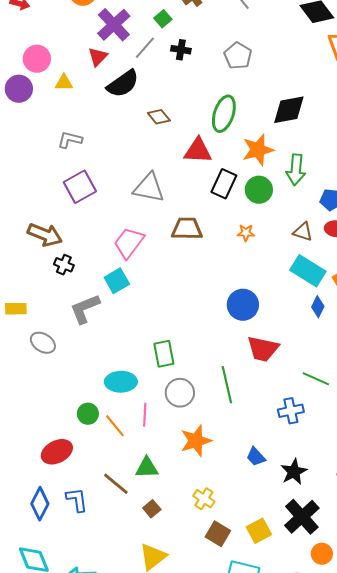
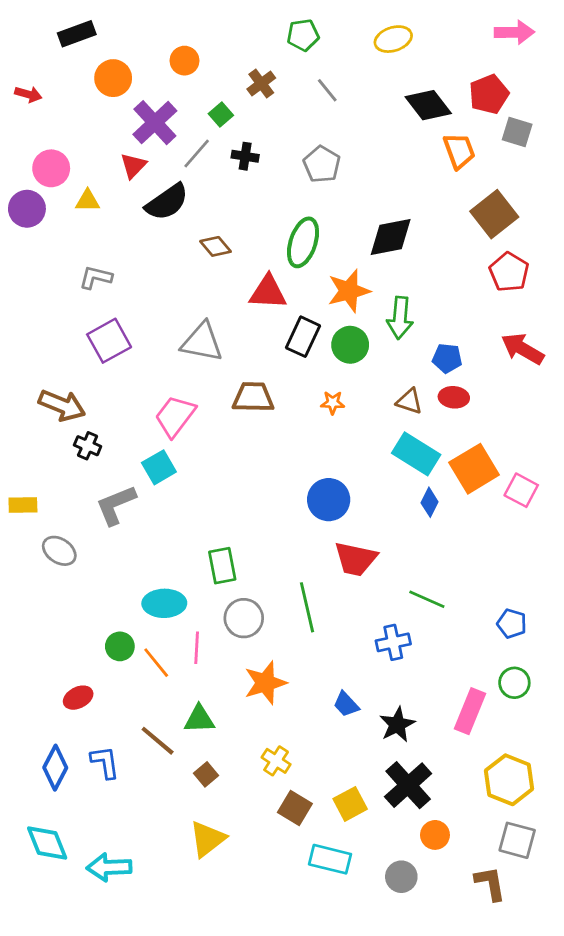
red ellipse: (57, 452) -> (78, 698), size x0.7

